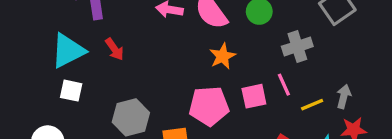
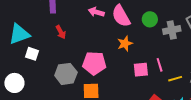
gray cross: (297, 46) -> (172, 30), moved
cyan triangle: (68, 51) -> (19, 34), moved
pink pentagon: (209, 106) -> (94, 63), moved

